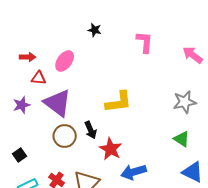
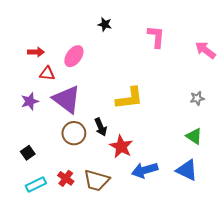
gray star: (185, 102) -> (197, 98), size x0.6
blue triangle: (193, 172) -> (187, 170), moved

